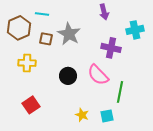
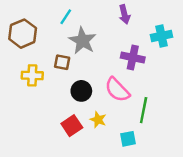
cyan line: (42, 14) -> (66, 17), moved, turned -64
brown square: (46, 39) -> (62, 62), moved
red square: (31, 105) -> (72, 126), moved
yellow star: (82, 115) -> (98, 120), moved

